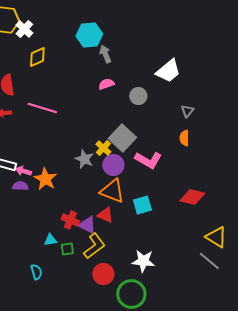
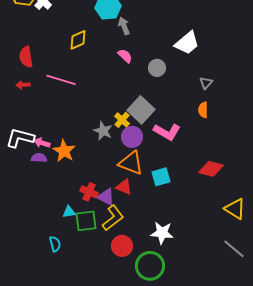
yellow diamond: (37, 57) -> (78, 40), moved
pink semicircle: (106, 84) -> (125, 56), turned 63
green square: (67, 249) -> (86, 221), size x1.6
gray line: (209, 261) -> (234, 249), moved

